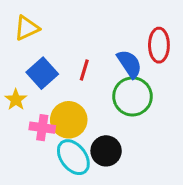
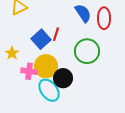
blue semicircle: (129, 64) -> (83, 13), moved
blue square: (42, 73) -> (41, 39), moved
black circle: (106, 151) -> (63, 78), moved

